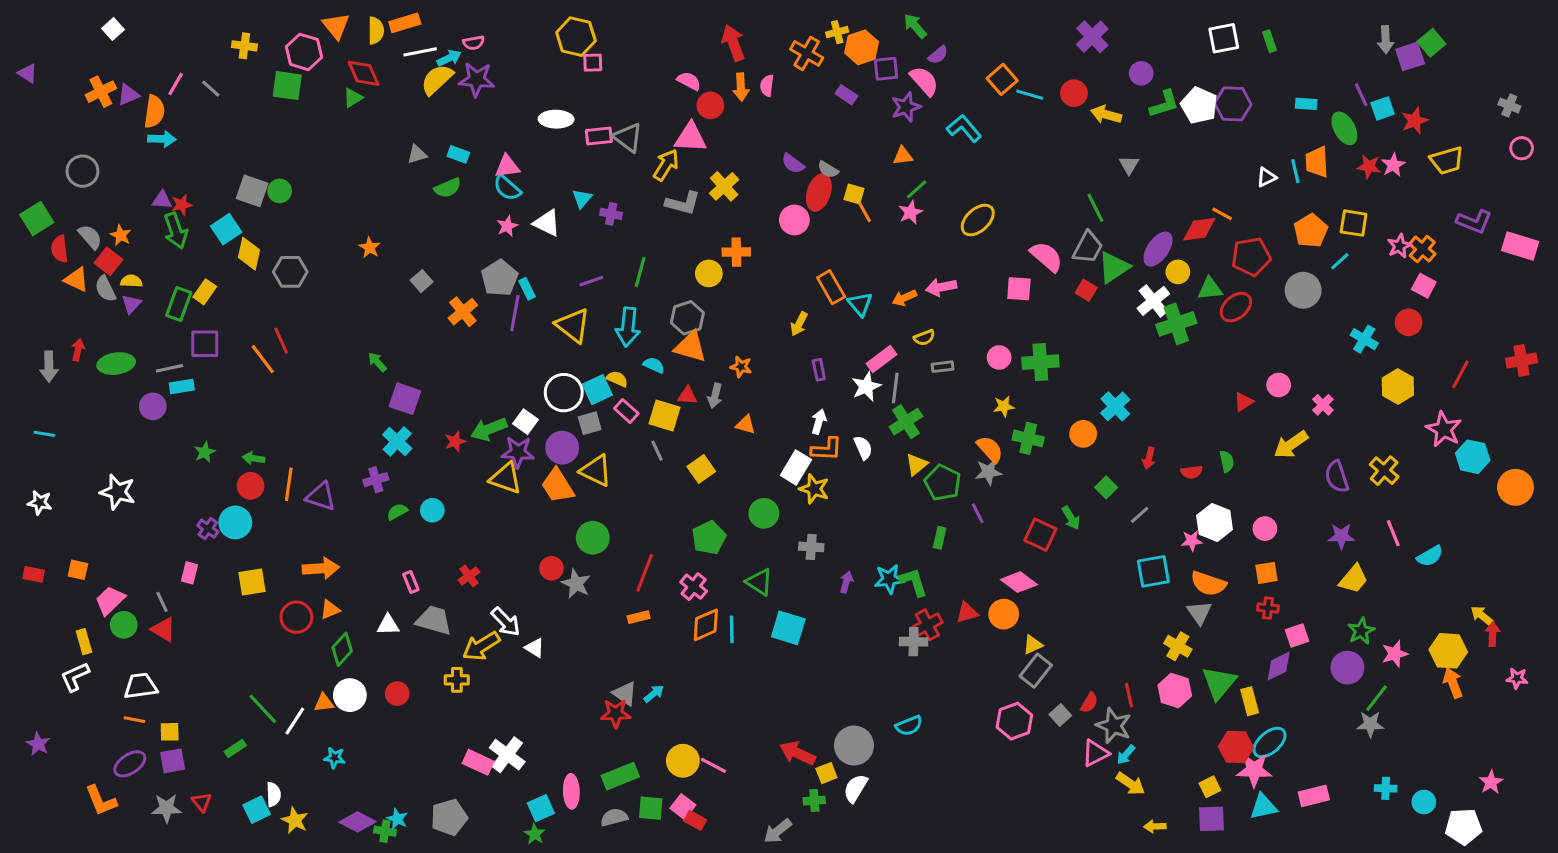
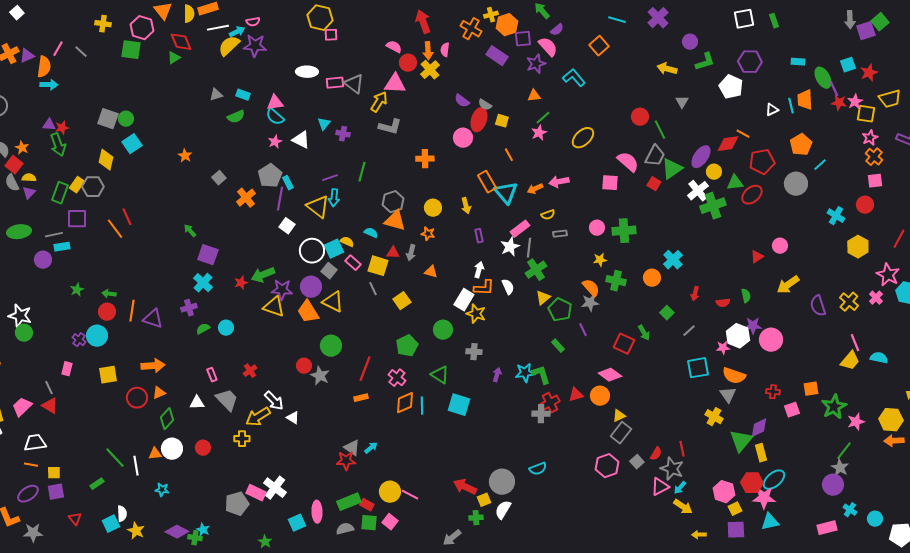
red circle: (1074, 93) -> (640, 117), moved
purple rectangle: (846, 95) -> (497, 56), size x1.5
cyan line: (1030, 95) -> (617, 20), moved
purple line: (1361, 95) -> (834, 89), moved
white pentagon: (1199, 105) -> (731, 87), moved
yellow cross: (724, 186) -> (430, 70), moved
orange line: (865, 212) -> (509, 155), moved
yellow square: (1354, 223) -> (866, 114), moved
cyan square: (226, 229) -> (132, 144), moved
pink star: (1399, 246) -> (870, 138), moved
gray hexagon: (290, 272) -> (93, 187), moved
yellow circle: (709, 273) -> (433, 208), moved
pink square: (1424, 286) -> (875, 181), turned -35
cyan triangle: (860, 304) -> (506, 193), size x1.4
yellow arrow: (799, 324) -> (466, 206), turned -42
cyan arrow: (628, 327) -> (334, 198), moved, size x0.7
pink cross: (1323, 405) -> (876, 298), moved
white square: (526, 422) -> (287, 226), moved
gray square: (590, 423) -> (329, 271), turned -35
pink circle: (1265, 529) -> (771, 340), size x1.5
purple star: (1341, 536) -> (753, 326), moved
green rectangle: (940, 538) -> (558, 346), turned -56
cyan semicircle: (1430, 556) -> (879, 358), turned -138
orange square: (1266, 573) -> (811, 389), moved
yellow trapezoid: (1354, 579) -> (850, 361), moved
pink trapezoid: (110, 600) -> (22, 407), moved
gray trapezoid: (434, 620) -> (227, 400), turned 30
green circle: (124, 625) -> (24, 333), moved
green star: (1361, 631) -> (834, 407), size x1.4
purple diamond: (1279, 666) -> (759, 428), moved
purple circle: (1347, 668) -> (833, 485), moved
orange arrow: (1453, 683) -> (894, 441), turned -72
pink hexagon: (1175, 691) -> (724, 492), moved
white line: (295, 721) -> (136, 466), turned -42
gray star: (1370, 724) -> (840, 468), turned 30
cyan cross: (1386, 788) -> (850, 510), turned 32
pink rectangle: (1314, 796) -> (827, 528), moved
gray star: (167, 808) -> (33, 533), moved
gray pentagon: (449, 817) -> (237, 504), moved
red rectangle: (695, 820) -> (367, 505), moved
green star: (535, 834) -> (265, 542), moved

